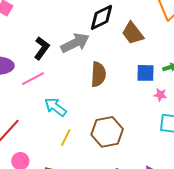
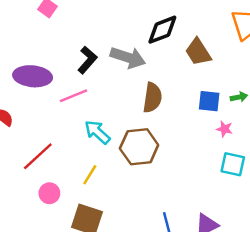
gray arrow: (75, 43) -> (128, 57), turned 40
brown hexagon: (107, 132) -> (139, 147), moved
yellow line: (66, 138) -> (90, 175), moved

